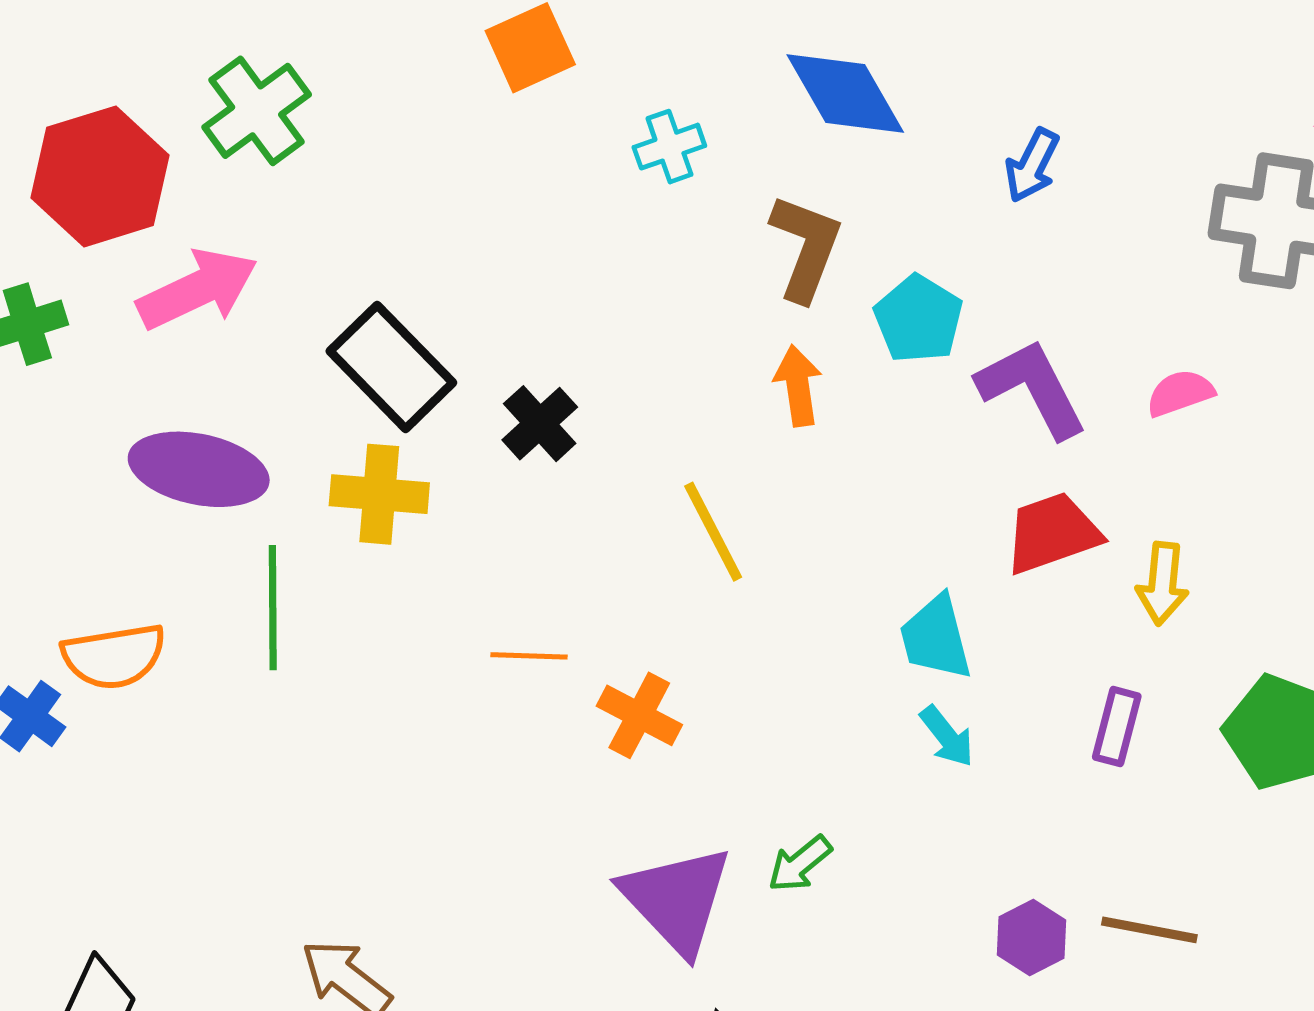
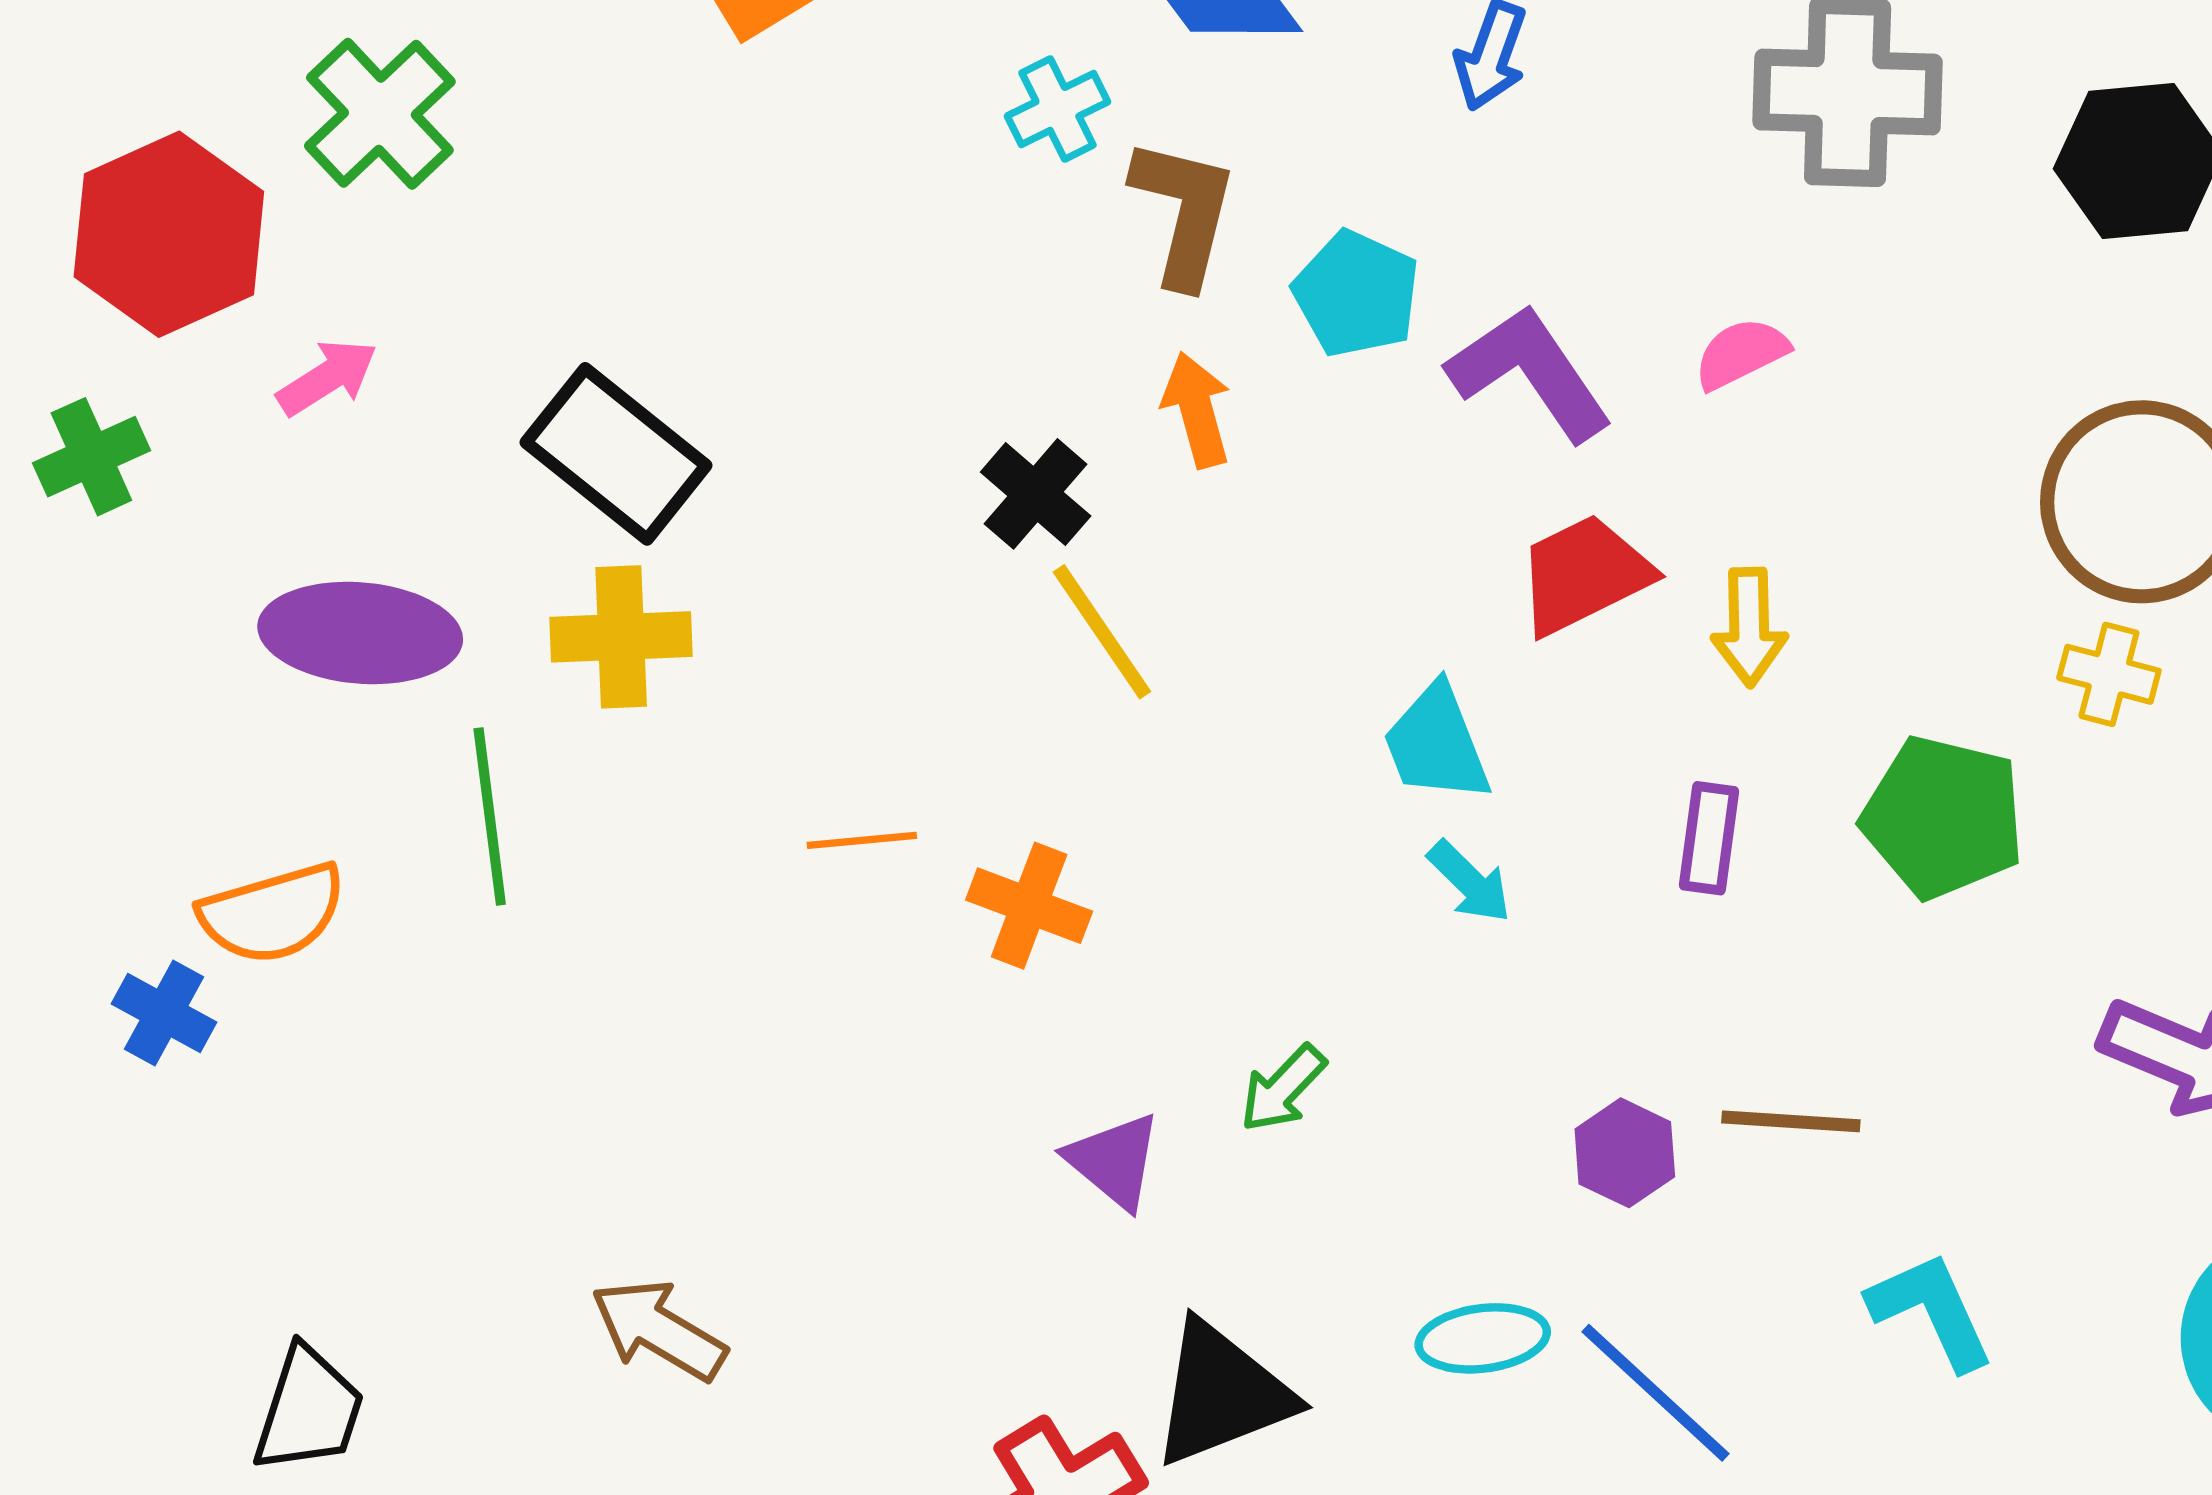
cyan cross: (669, 147) -> (1057, 109), moved
pink arrow: (198, 289) -> (327, 377), size x0.6
black cross: (540, 424) -> (1036, 494), moved
purple triangle: (677, 900) -> (1114, 1161), size x0.6

